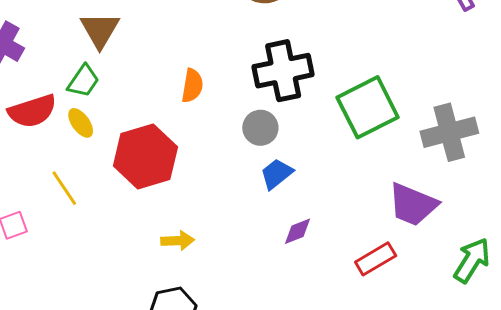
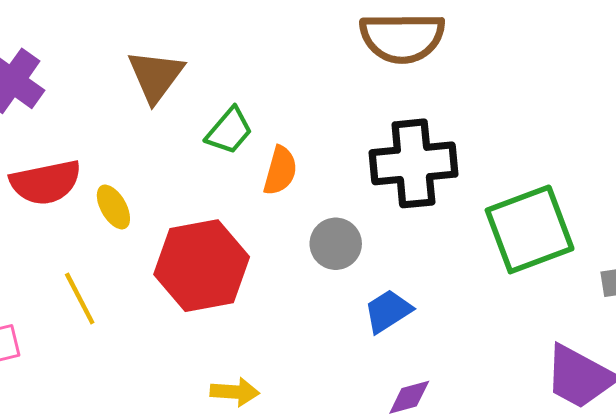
green trapezoid: (83, 81) -> (229, 131), moved
gray circle: (260, 128) -> (336, 244), moved

